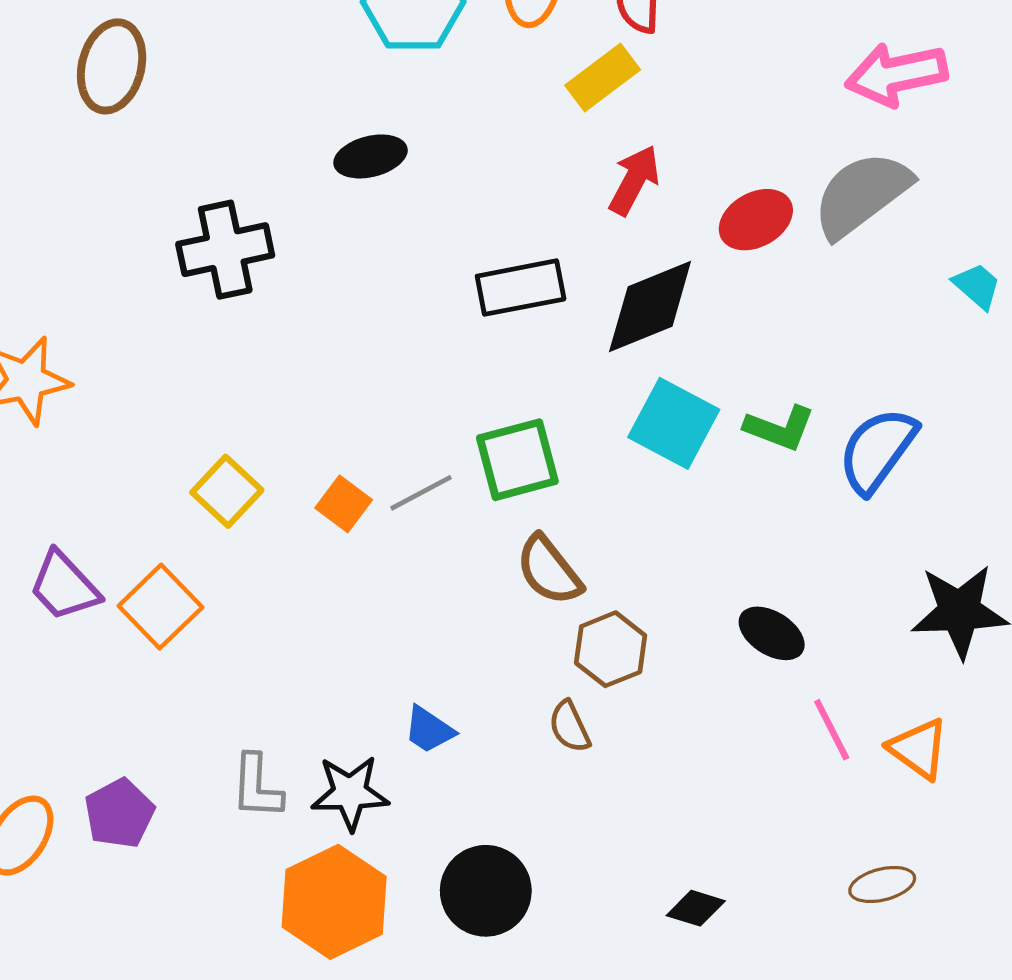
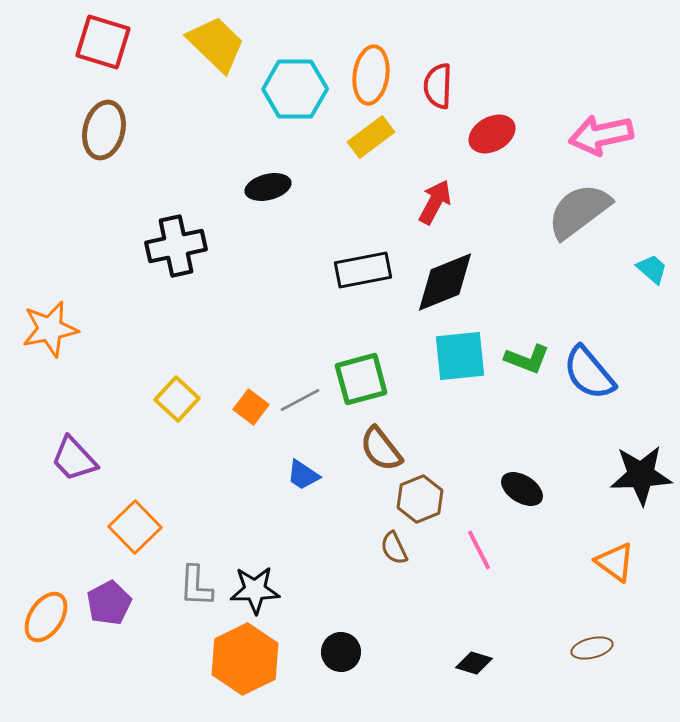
yellow rectangle: (603, 78) -> (371, 137), moved
red ellipse: (756, 220) -> (492, 134), moved
cyan square: (674, 423) -> (460, 356), turned -34
blue semicircle: (877, 450) -> (589, 373), turned -76
orange square: (160, 607) -> (135, 527), moved
blue trapezoid: (429, 730) -> (303, 475), moved
pink line: (832, 730) -> (479, 550), moved
black circle: (486, 891) -> (341, 652), size x0.7

